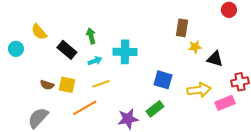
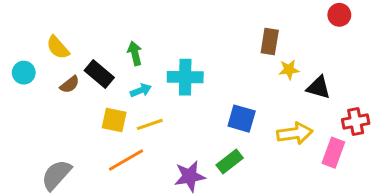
brown semicircle: (47, 85) -> (70, 84), moved, turned -56
yellow square: (67, 85) -> (114, 120), moved
pink rectangle: (225, 103) -> (333, 153), turned -48

